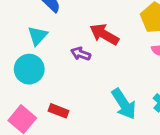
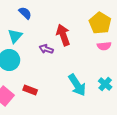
red arrow: (104, 34) -> (63, 35), turned 40

